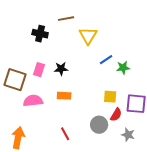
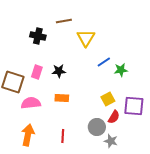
yellow square: (110, 97) -> (108, 99), turned -32
red line: (65, 134) -> (63, 136), turned 32
gray star: (128, 135) -> (111, 141), moved
orange arrow: (18, 138) -> (28, 135), moved

